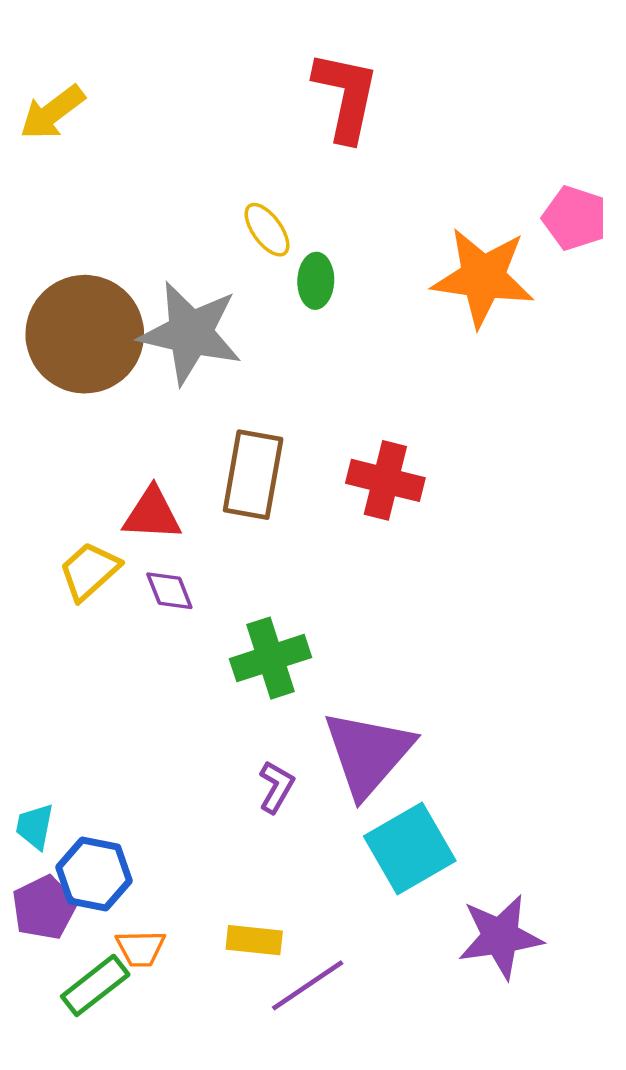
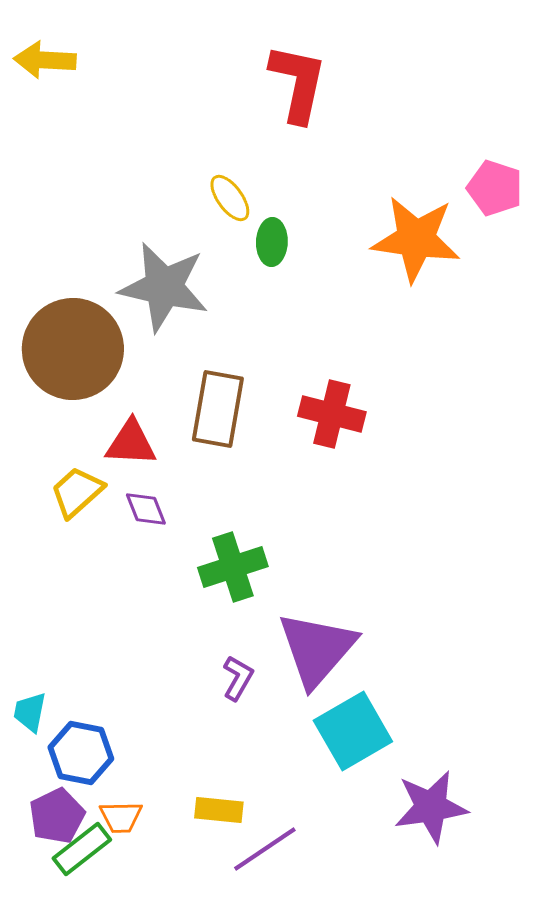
yellow arrow: (52, 112) -> (45, 60), moved, turned 40
brown circle: (85, 334) -> (73, 349), moved
purple pentagon: (44, 908) -> (57, 816), moved

